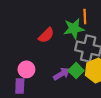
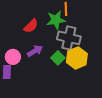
purple arrow: (62, 74) -> (35, 51), moved

